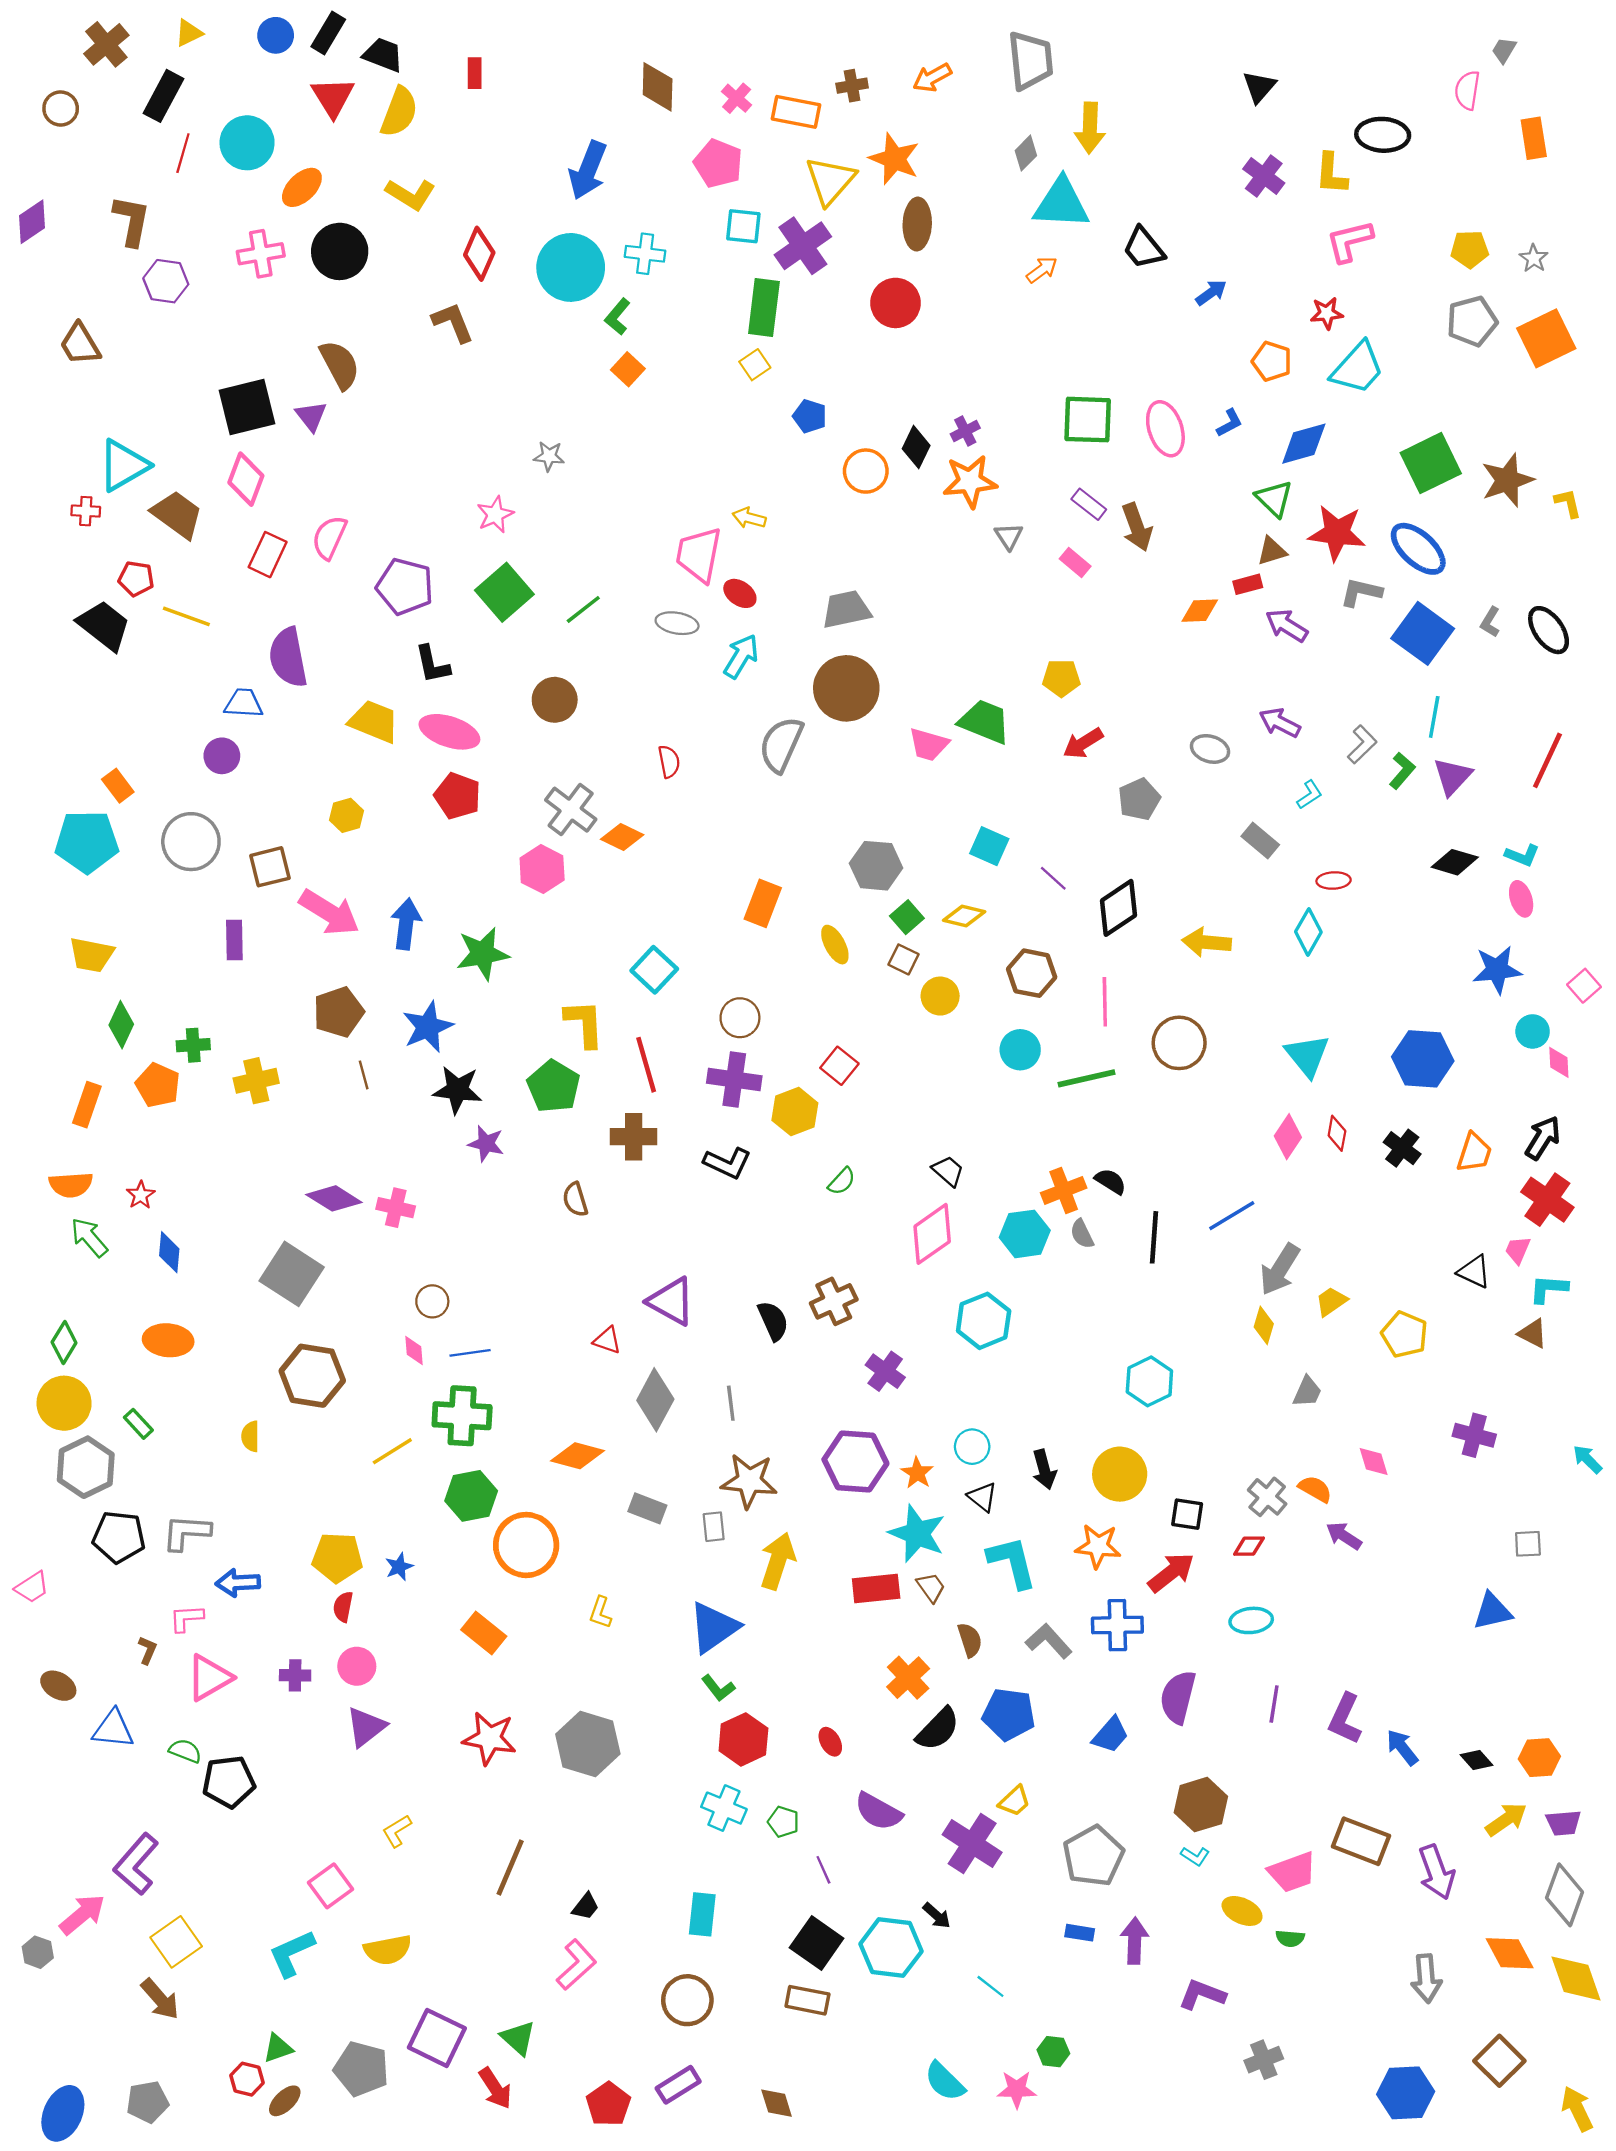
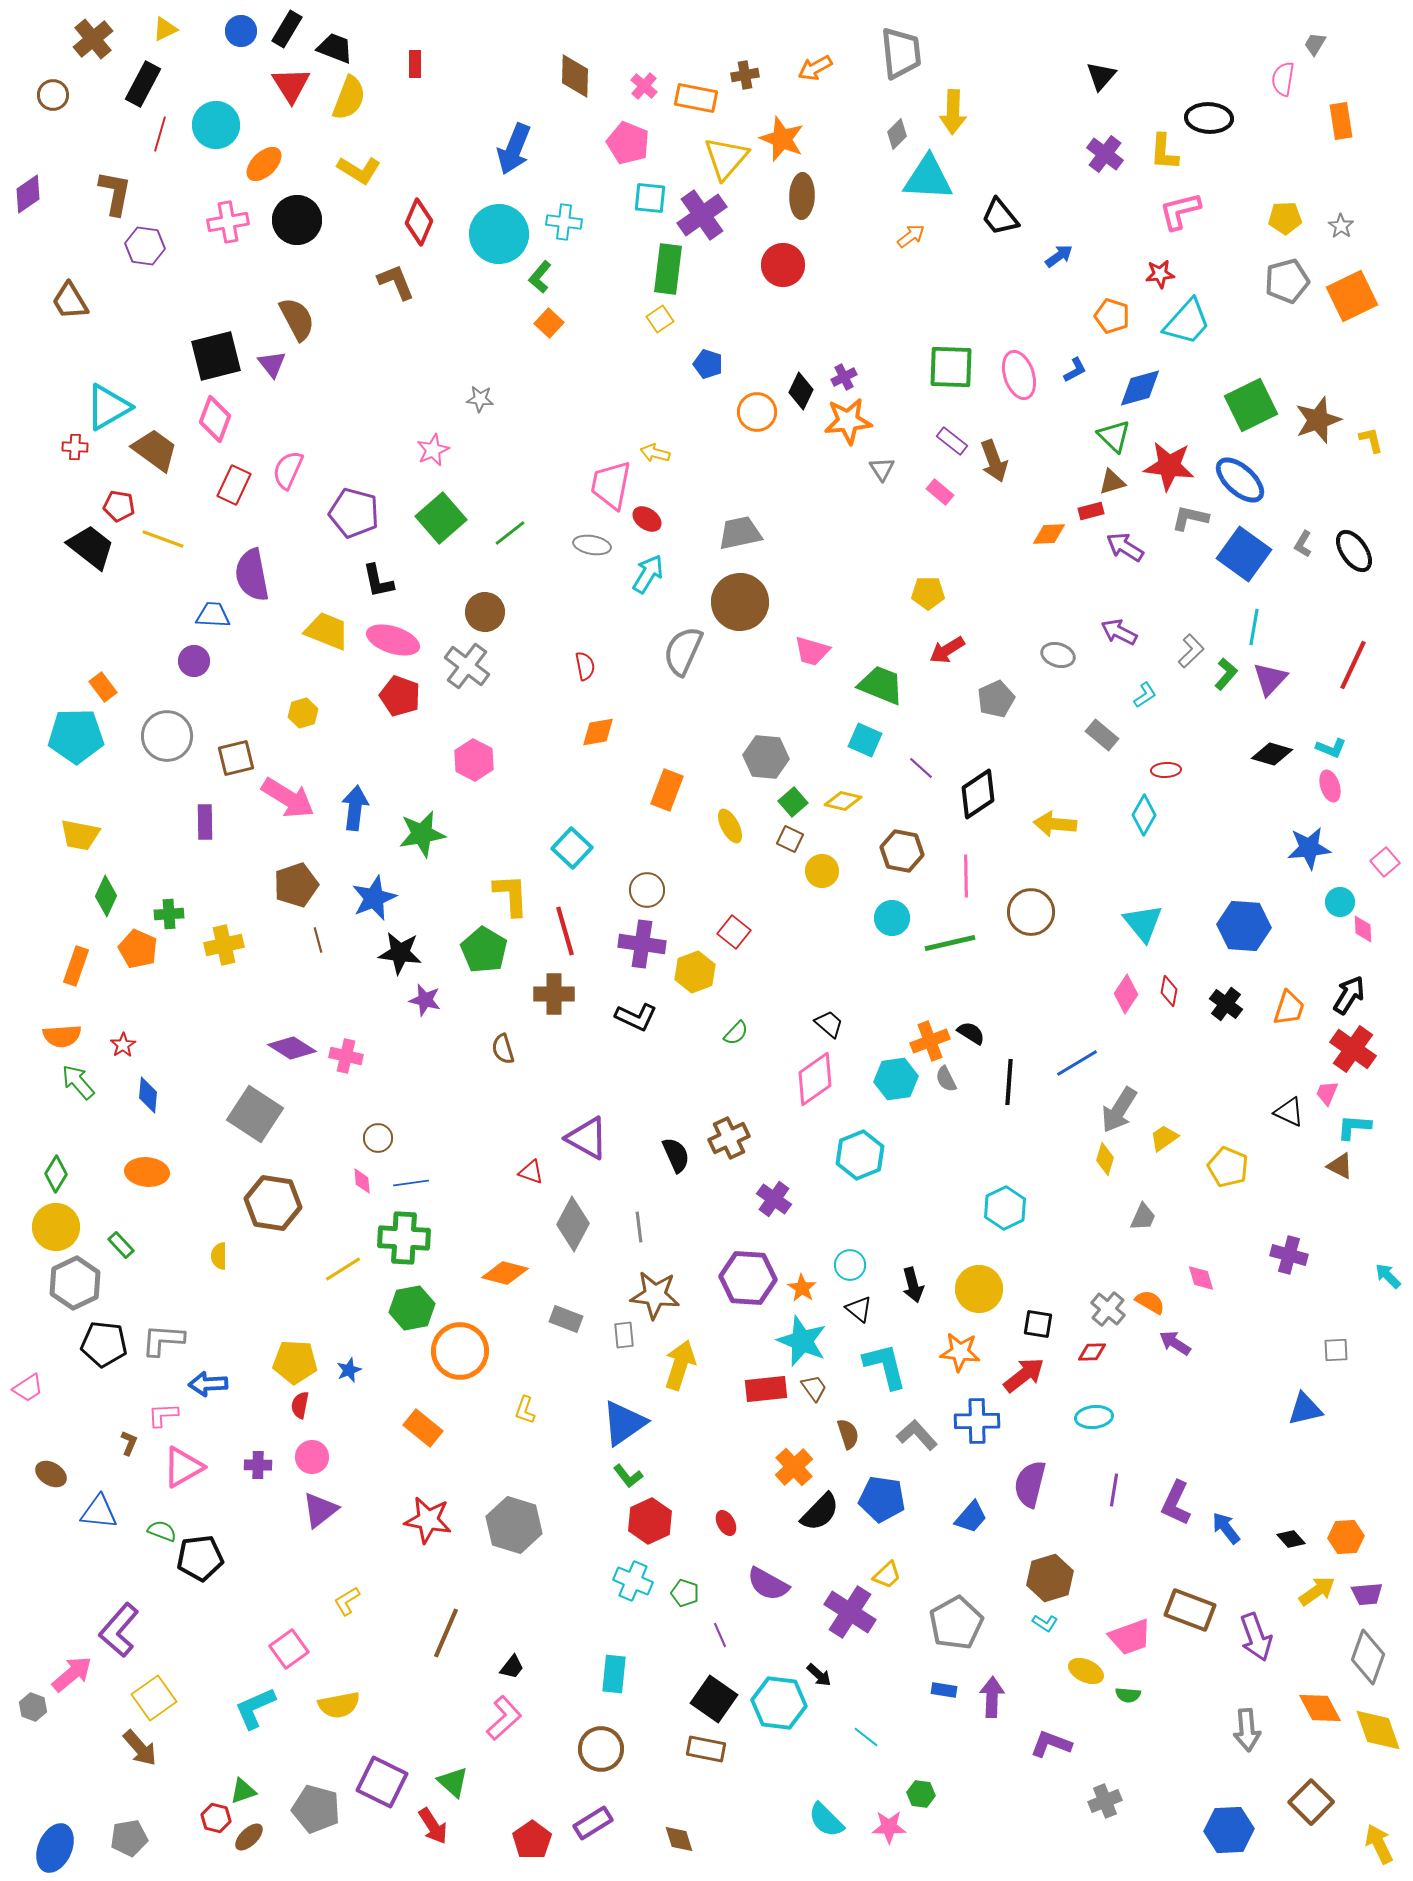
green trapezoid: (985, 722) -> (881, 685), moved
gray cross: (571, 810) -> (467, 666), moved
orange diamond: (622, 837) -> (598, 732), moved, turned -36

